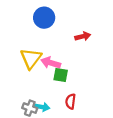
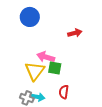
blue circle: (44, 18) -> (30, 17), moved
yellow triangle: (31, 58) -> (35, 71), moved

